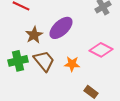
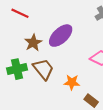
orange star: (72, 64) -> (72, 82), moved

